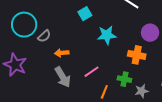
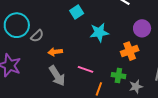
orange cross: (137, 55) -> (130, 51), turned -30
pink line: (92, 72) -> (85, 69), turned 56

